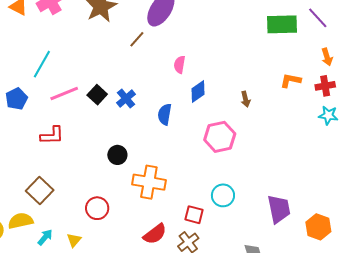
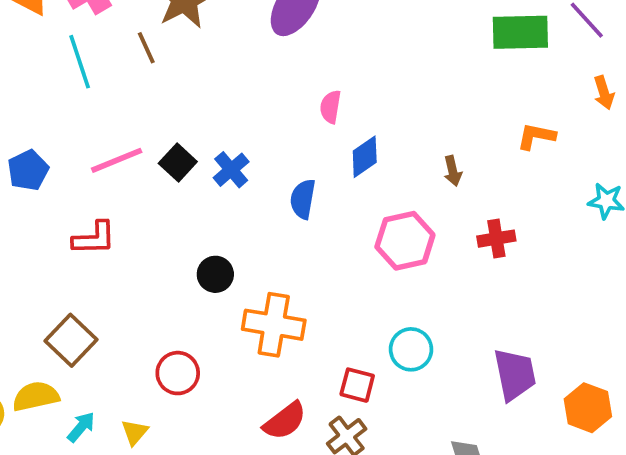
brown line: (137, 39) -> (146, 48), moved, turned -66
cyan line: (42, 64) -> (80, 62), moved, turned -48
red cross: (325, 86) -> (496, 239), moved

